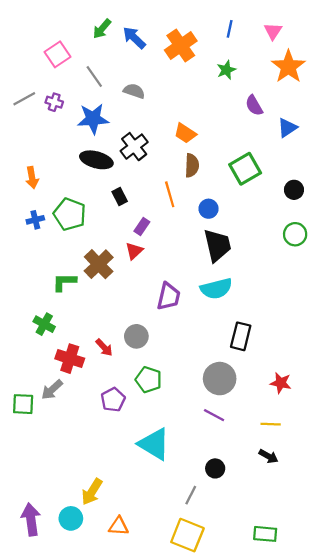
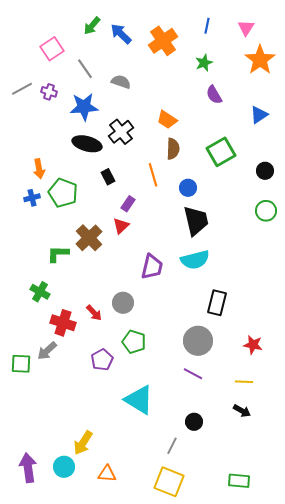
purple semicircle: (254, 105) -> (214, 95), moved
orange arrow: (32, 178) -> (39, 169), moved

